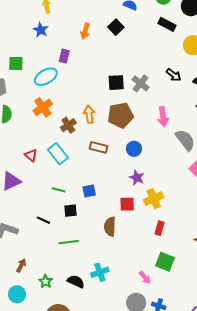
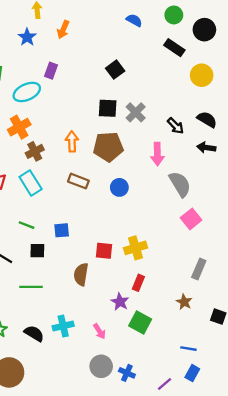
black square: (116, 27) -> (115, 70), moved
orange arrow: (85, 31) -> (63, 30), moved
black arrow: (174, 75) -> (176, 126), moved
brown cross: (68, 125) -> (35, 151), moved
purple star: (137, 178) -> (120, 302), moved
pink arrow: (145, 277) -> (99, 331), moved

